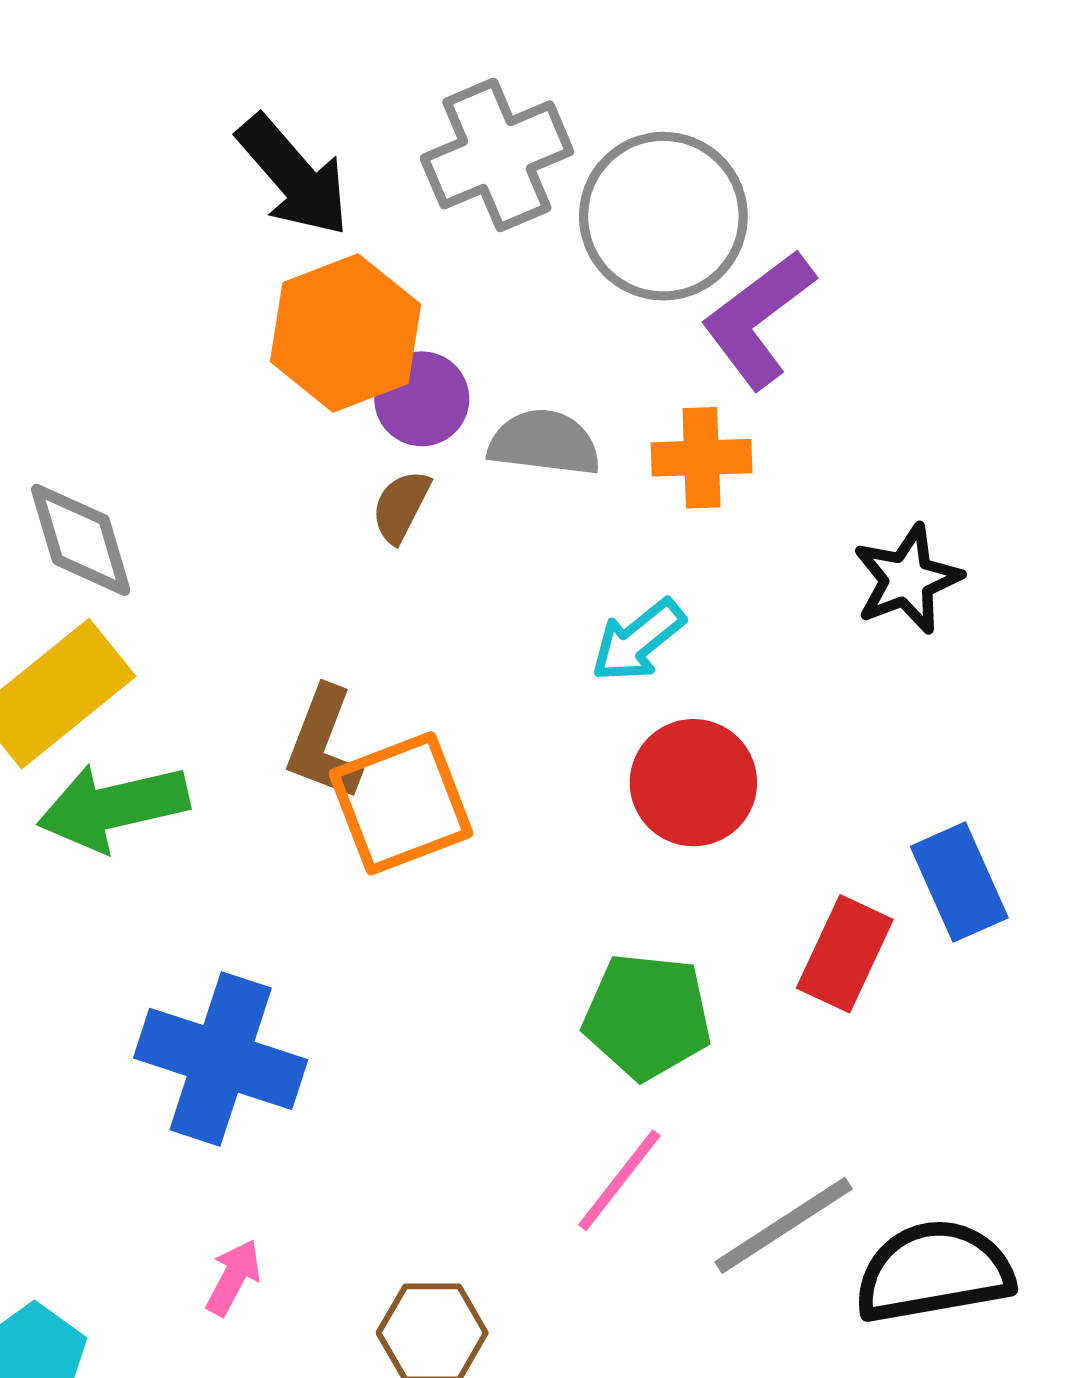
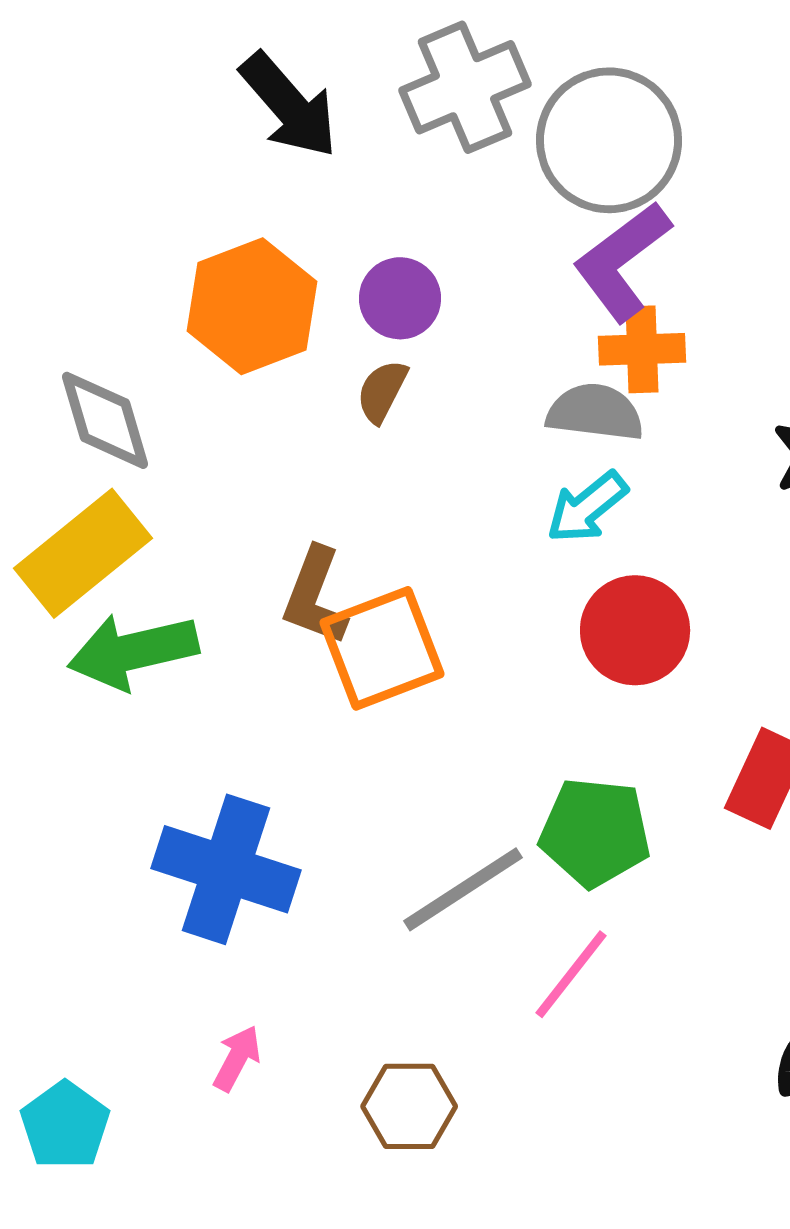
purple L-shape: (758, 319) -> (622, 261), moved
orange hexagon: (345, 333) -> (252, 306), moved
gray semicircle: (544, 443) -> (595, 412), moved
gray line: (784, 1225) -> (463, 889), moved

